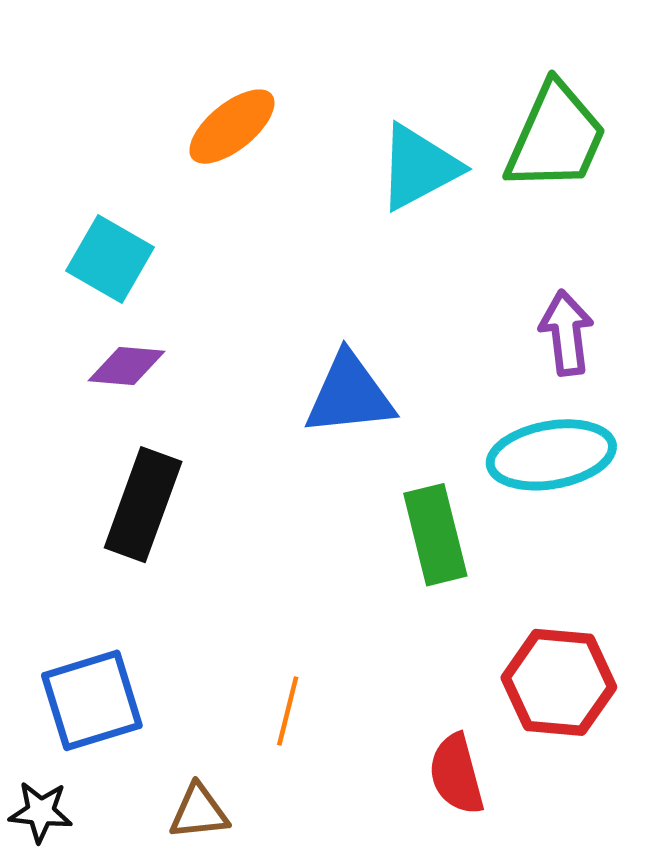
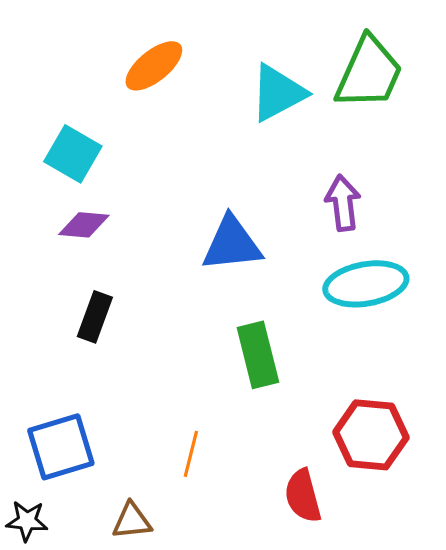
purple arrow: (566, 333) -> (343, 203), moved
black rectangle: (143, 505) -> (95, 317), size x0.7
green rectangle: (435, 535) -> (258, 355), moved

